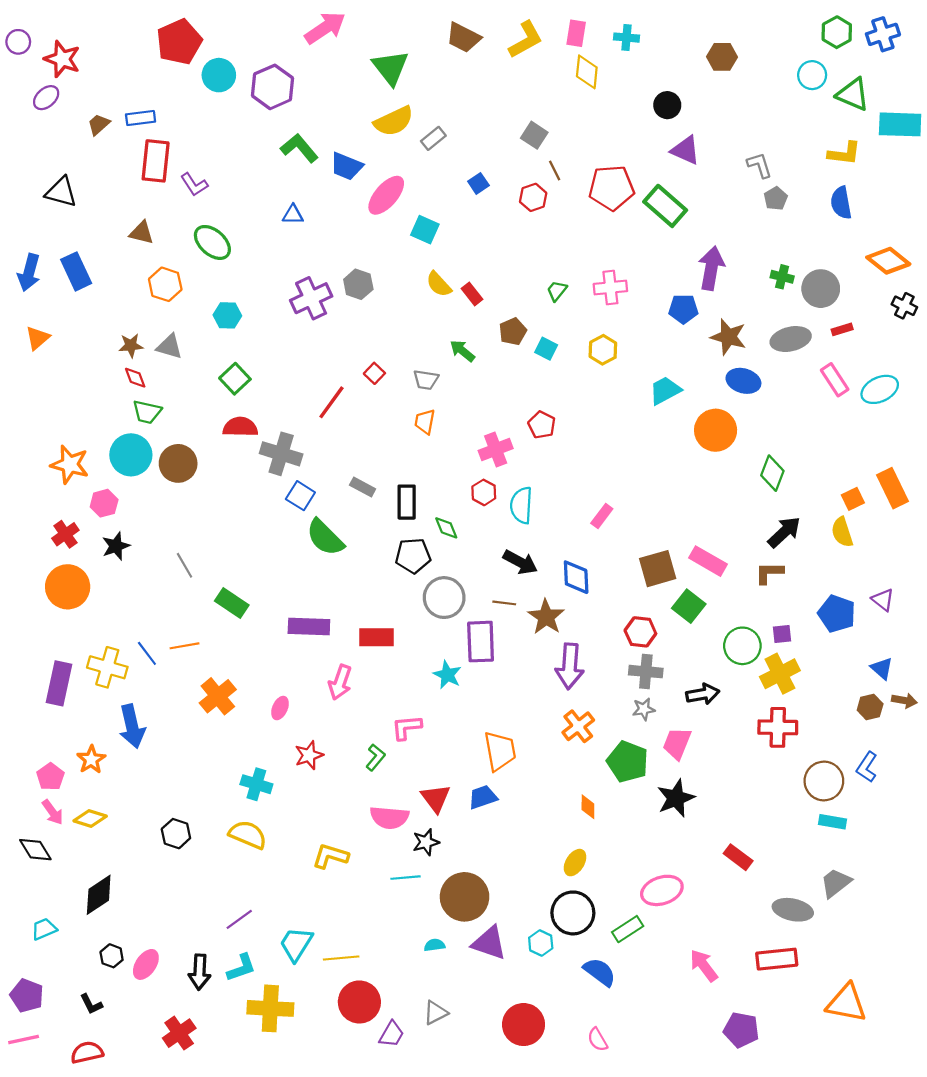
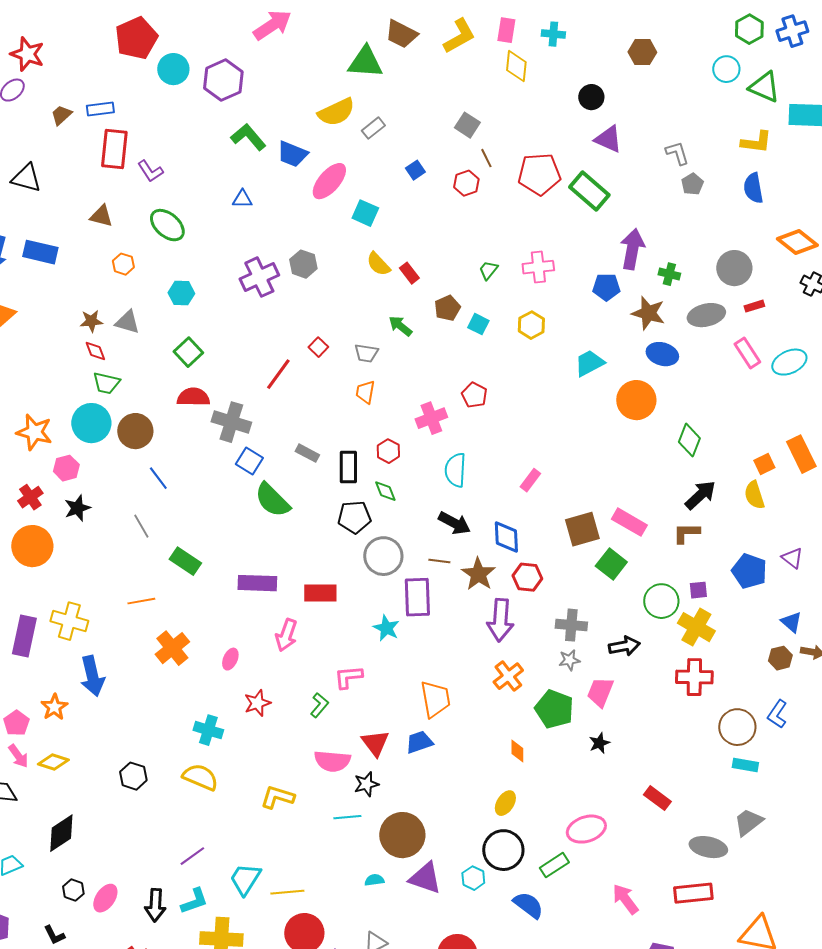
green triangle: (390, 68) -> (365, 62), moved, turned -48
blue rectangle: (76, 271) -> (40, 252), turned -52
green cross: (782, 277) -> (669, 274), moved
orange hexagon: (165, 284) -> (123, 264), size x0.7
red hexagon: (484, 492) -> (388, 451), moved
red hexagon: (640, 632) -> (527, 577), moved
blue line: (147, 653) -> (158, 478), moved
yellow cross: (780, 674) -> (696, 627), turned -33
black star: (676, 798) -> (599, 743), size x0.6

